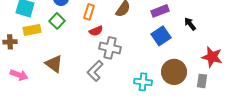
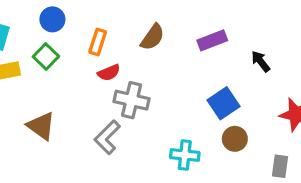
blue square: (161, 36) -> (224, 103), moved
brown circle: (174, 72) -> (235, 139), size x0.6
gray rectangle: (202, 81) -> (280, 166), moved

